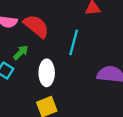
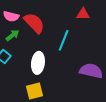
green arrow: (21, 52) -> (12, 35), moved

